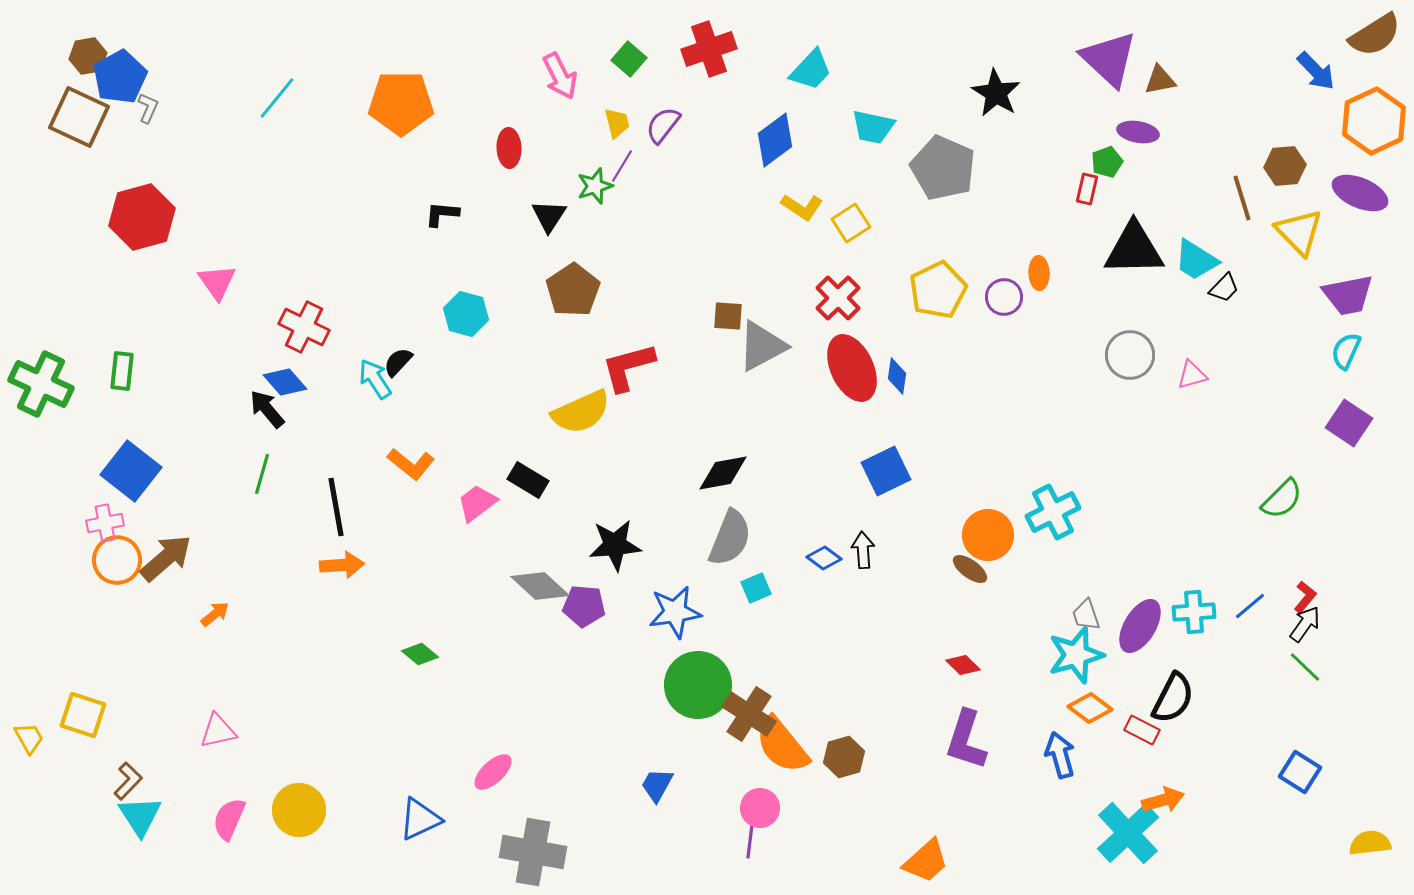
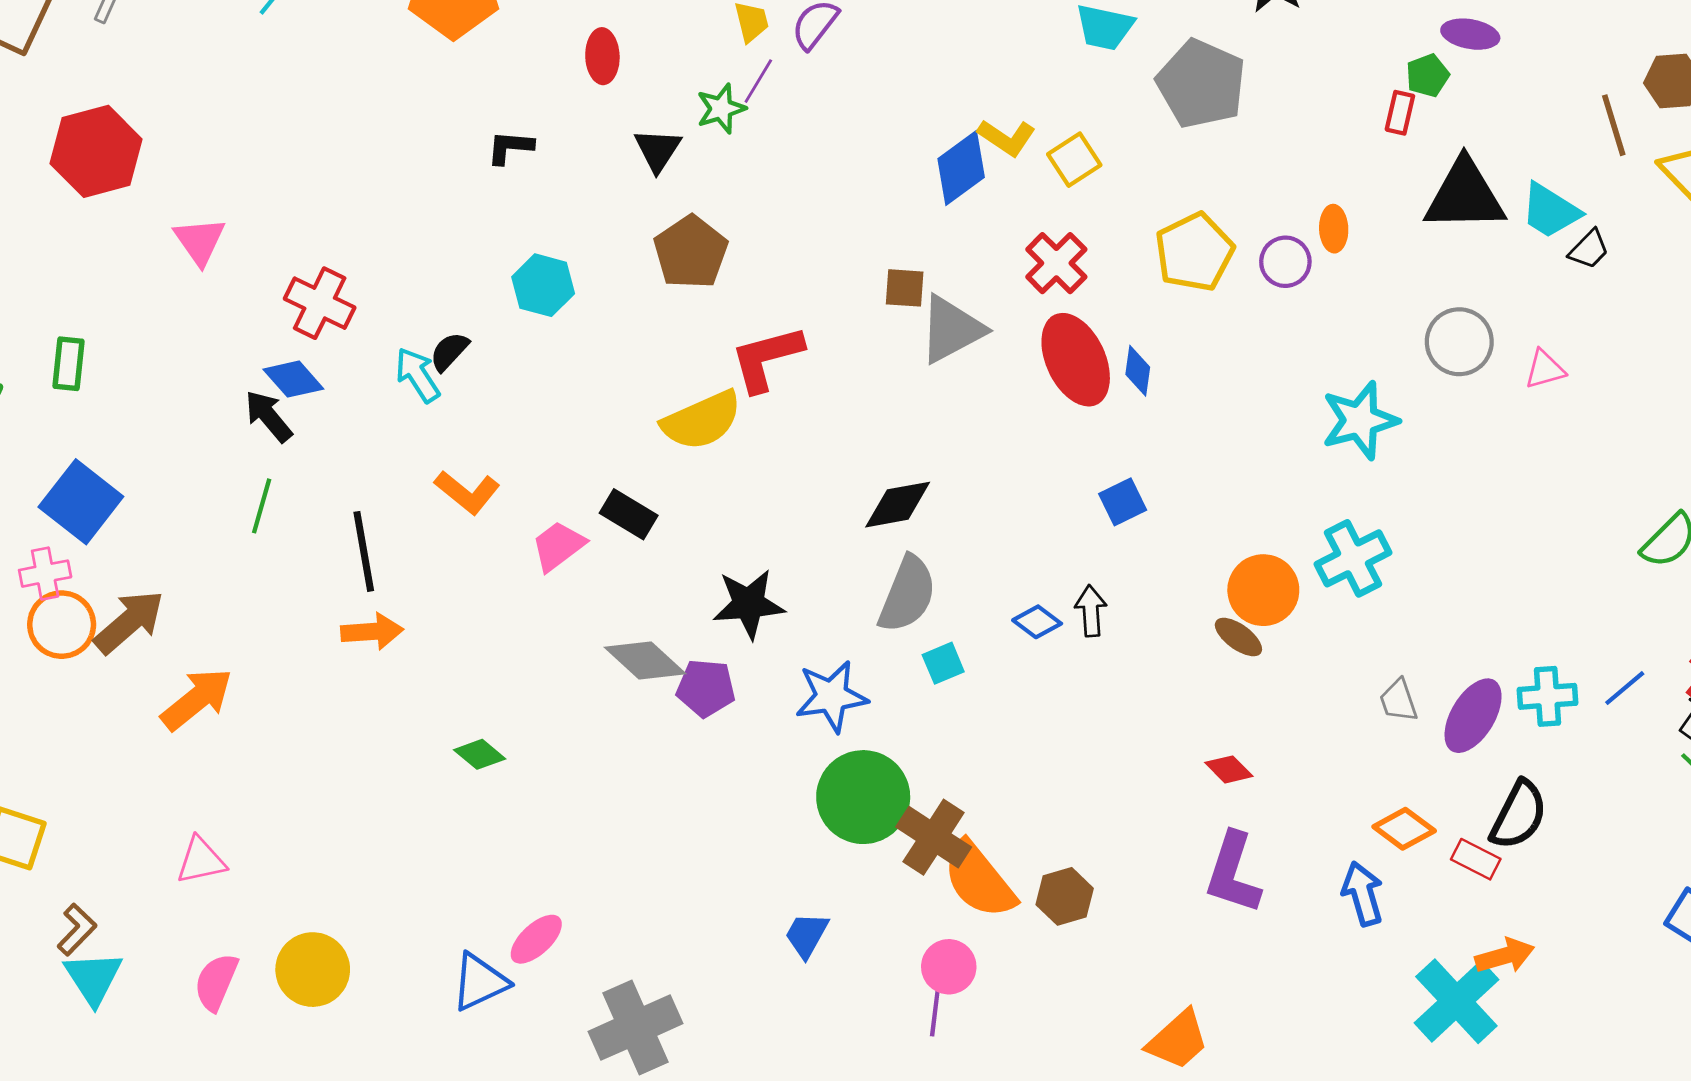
blue diamond: (775, 140) -> (961, 168), moved
blue square: (886, 471) -> (1123, 502), size x0.7
orange arrow: (215, 614) -> (197, 699), size x1.8
cyan star: (1076, 655) -> (1360, 420), moved
pink ellipse: (493, 772) -> (536, 939), moved
gray cross: (533, 852) -> (636, 1027), turned -34

